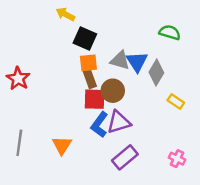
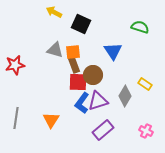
black square: (85, 39) -> (81, 24), moved
gray triangle: (120, 60) -> (55, 50), moved
gray diamond: (156, 72) -> (125, 96), moved
red star: (18, 79) -> (15, 65), turned 30

